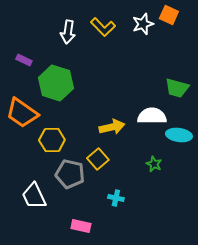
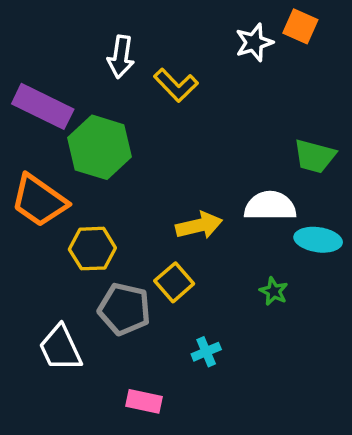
yellow L-shape: (103, 27) -> (176, 85), moved
purple rectangle: (24, 60) -> (43, 106), size x2.0
cyan cross: (116, 198) -> (206, 352), turned -35

